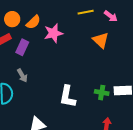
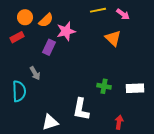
purple rectangle: (22, 47) -> (49, 47), moved
green cross: (102, 93) -> (104, 86), moved
white L-shape: (68, 97) -> (81, 109), moved

